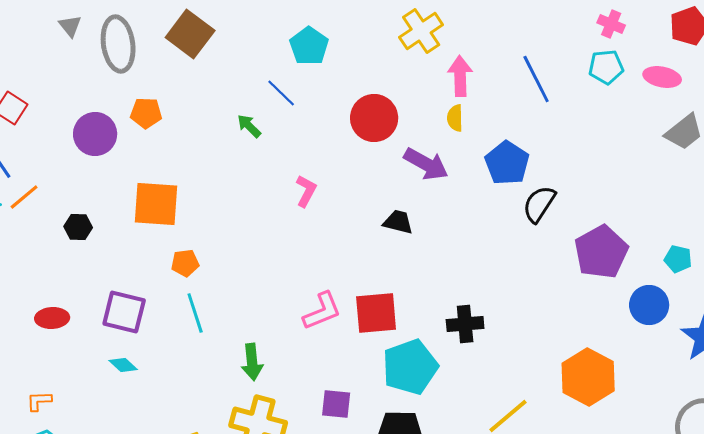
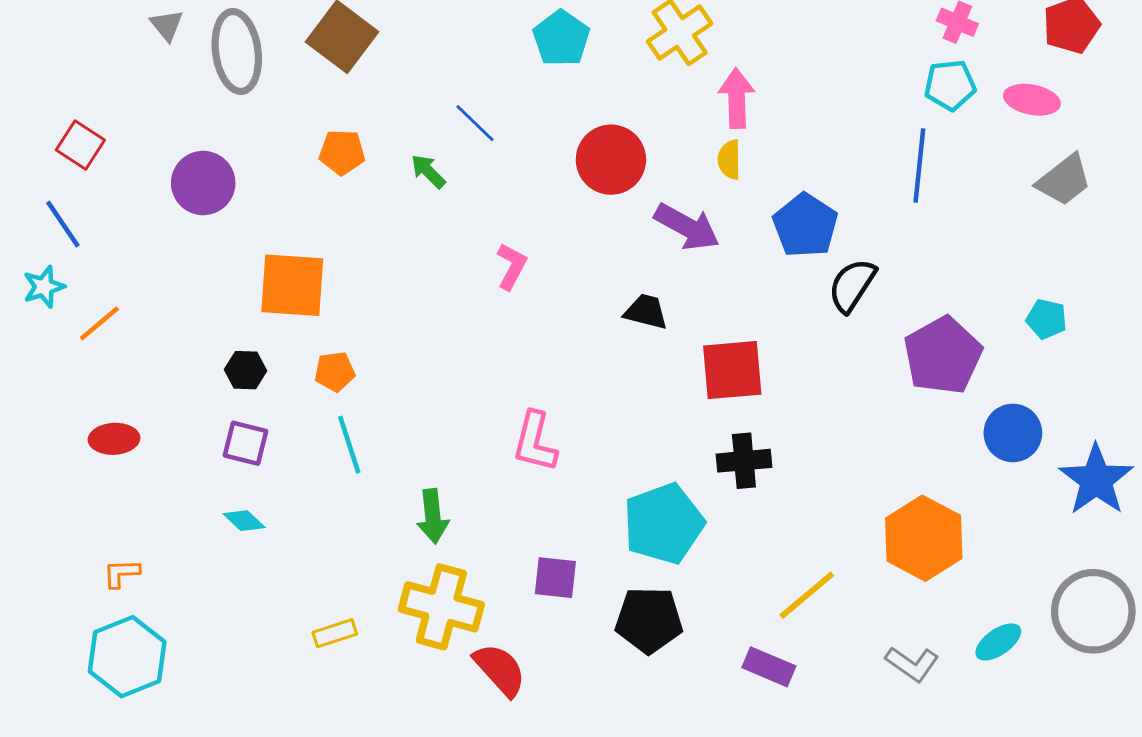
cyan pentagon: (309, 46) -> (561, 38), moved
blue line: (536, 79) -> (919, 165), moved, turned 33
orange pentagon: (146, 113) -> (342, 152), moved
orange line: (24, 197) -> (99, 323), moved
black hexagon: (78, 227) -> (246, 370), moved
cyan pentagon: (678, 259) -> (1047, 319), moved
pink L-shape: (322, 311) -> (535, 442), turned 126
purple square: (124, 312) -> (246, 443), size x0.7
red square: (376, 313) -> (732, 370), moved
red ellipse: (52, 318) -> (114, 439), moved

